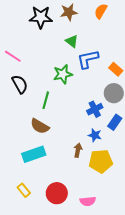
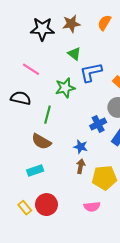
pink line: (13, 56) -> (31, 69), moved
black semicircle: (20, 84) -> (21, 98), turned -48
blue star: (95, 135) -> (81, 147), moved
cyan rectangle: (34, 154) -> (35, 170), size x0.7
red circle: (57, 193) -> (46, 205), moved
pink semicircle: (88, 201) -> (92, 207), moved

